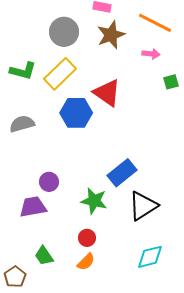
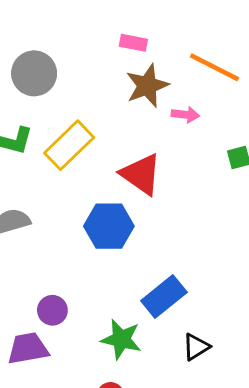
gray circle: (64, 32) -> (34, 73), moved
pink arrow: (151, 54) -> (185, 115), moved
blue hexagon: (76, 113) -> (109, 226), moved
black triangle: (143, 206) -> (196, 347), size x0.6

